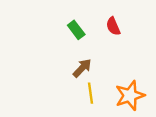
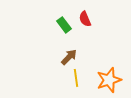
red semicircle: (113, 26) -> (85, 19), moved

